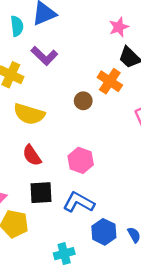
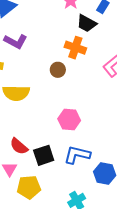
red semicircle: (32, 155) -> (19, 146), moved

